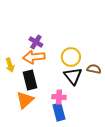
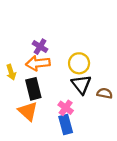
brown semicircle: (94, 69) -> (105, 93), moved
pink cross: (59, 97) -> (66, 108), turned 32
orange triangle: (25, 100) -> (28, 111), turned -36

